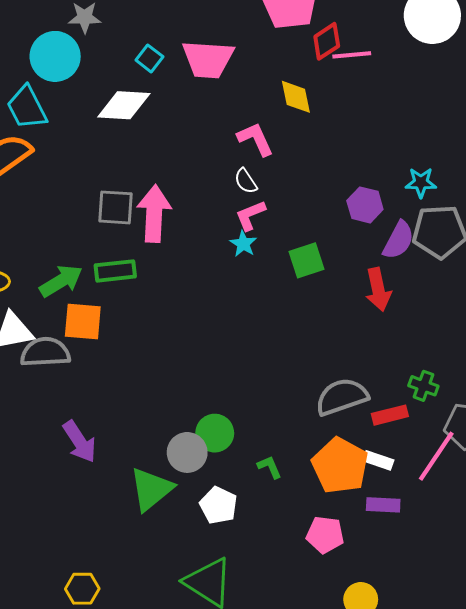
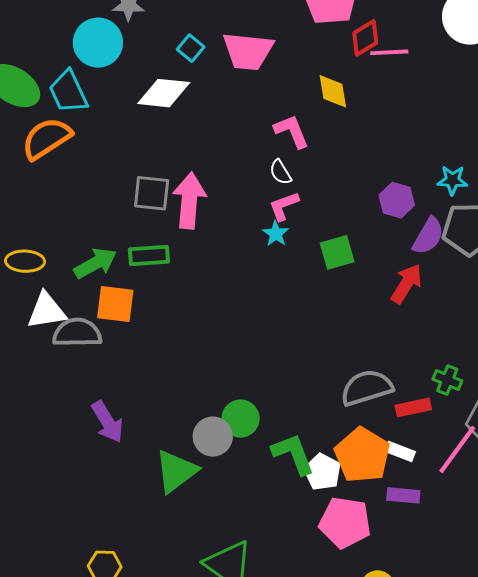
red arrow: (378, 289) -> (407, 284), turned -138
green L-shape: (270, 467) -> (293, 454), size x1.8
white pentagon: (218, 505) -> (322, 472), moved
pink pentagon: (325, 535) -> (345, 522), size x1.4

